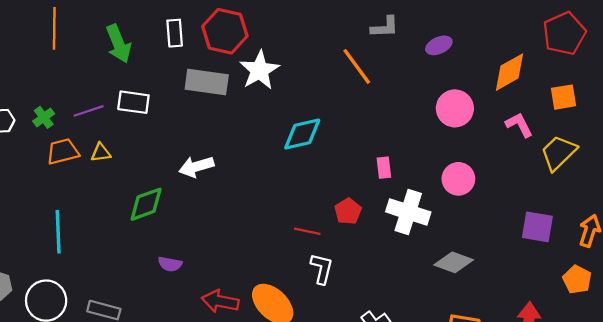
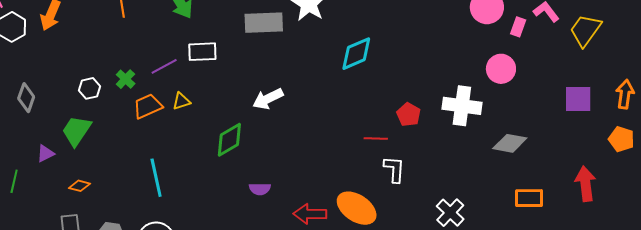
pink rectangle: (384, 168) -> (518, 27), moved, turned 36

